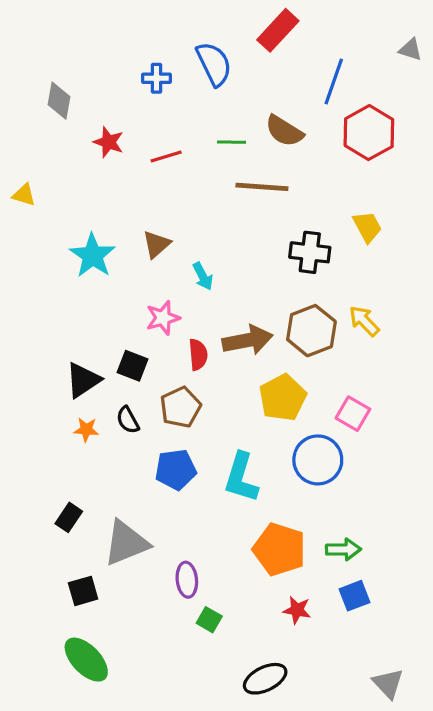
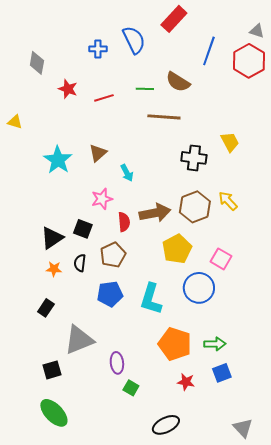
red hexagon: (369, 133) -> (249, 61), moved
black semicircle: (128, 420) -> (80, 263), turned 36
black rectangle: (69, 517) -> (46, 308), moved

